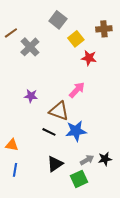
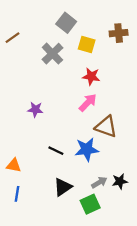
yellow square: (76, 39) -> (87, 44), turned -35
gray cross: (30, 47) -> (52, 54), moved
red star: (89, 58) -> (91, 76), moved
brown triangle: (59, 111) -> (106, 127), moved

